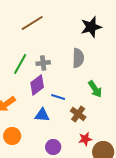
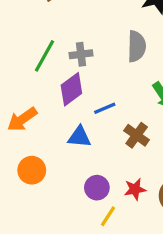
blue line: (58, 97) -> (105, 108), turned -40
red star: (85, 139) -> (135, 189), moved

